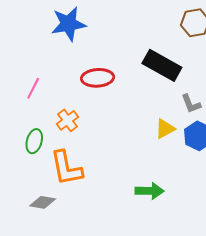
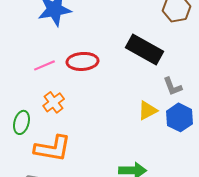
pink line: (33, 88) -> (45, 65), moved, turned 40
orange L-shape: (66, 168) -> (53, 148), turned -69

